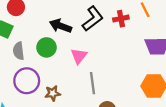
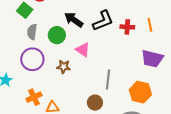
pink triangle: (79, 56) -> (83, 50), turned -49
gray line: (92, 83) -> (108, 79), moved
brown star: (53, 93) -> (64, 67), moved

